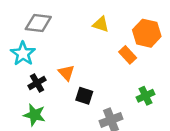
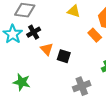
black cross: (37, 83) -> (34, 32), moved
black square: (84, 96) -> (64, 56), moved

